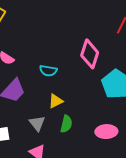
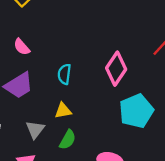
cyan semicircle: (48, 71) -> (64, 74), turned 72

